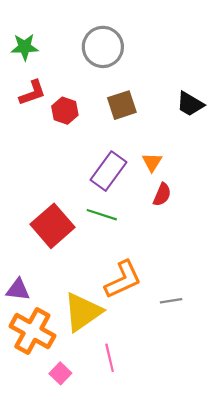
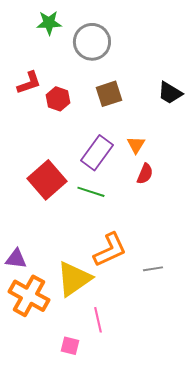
green star: (25, 47) -> (49, 23), moved
red square: (53, 226) -> (47, 180), moved
pink square: (60, 373) -> (70, 346), moved, turned -30

